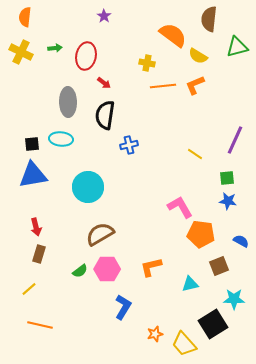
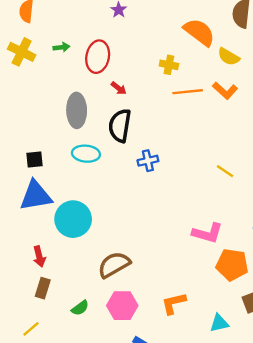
orange L-shape: (195, 85) -> (225, 91), turned -115
cyan ellipse: (61, 139) -> (86, 154), moved
cyan circle: (88, 187) -> (73, 219), moved
pink L-shape: (180, 207) -> (208, 233), turned 136
green semicircle: (80, 271) -> (80, 308), moved

